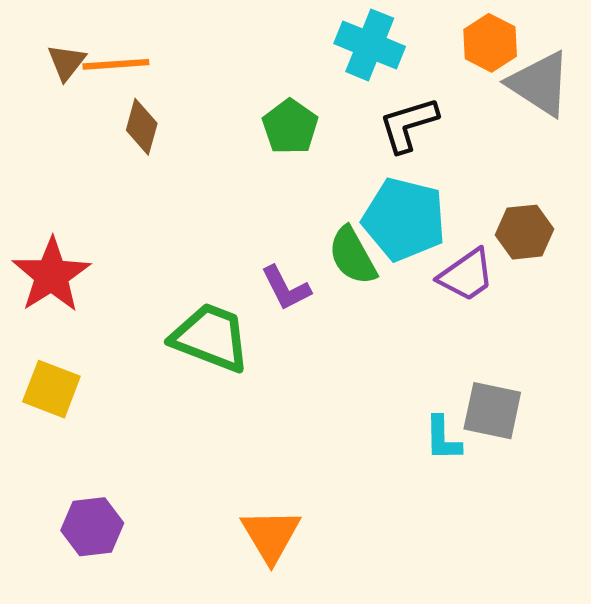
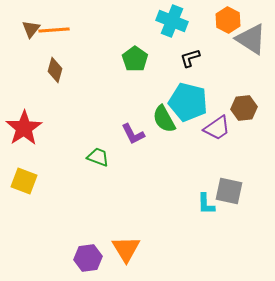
black L-shape: (408, 125) -> (190, 58), size x0.7
brown diamond: (142, 127) -> (55, 70), moved
green trapezoid: (211, 337) -> (98, 157), size x0.6
purple hexagon: (92, 527) -> (88, 258), moved

